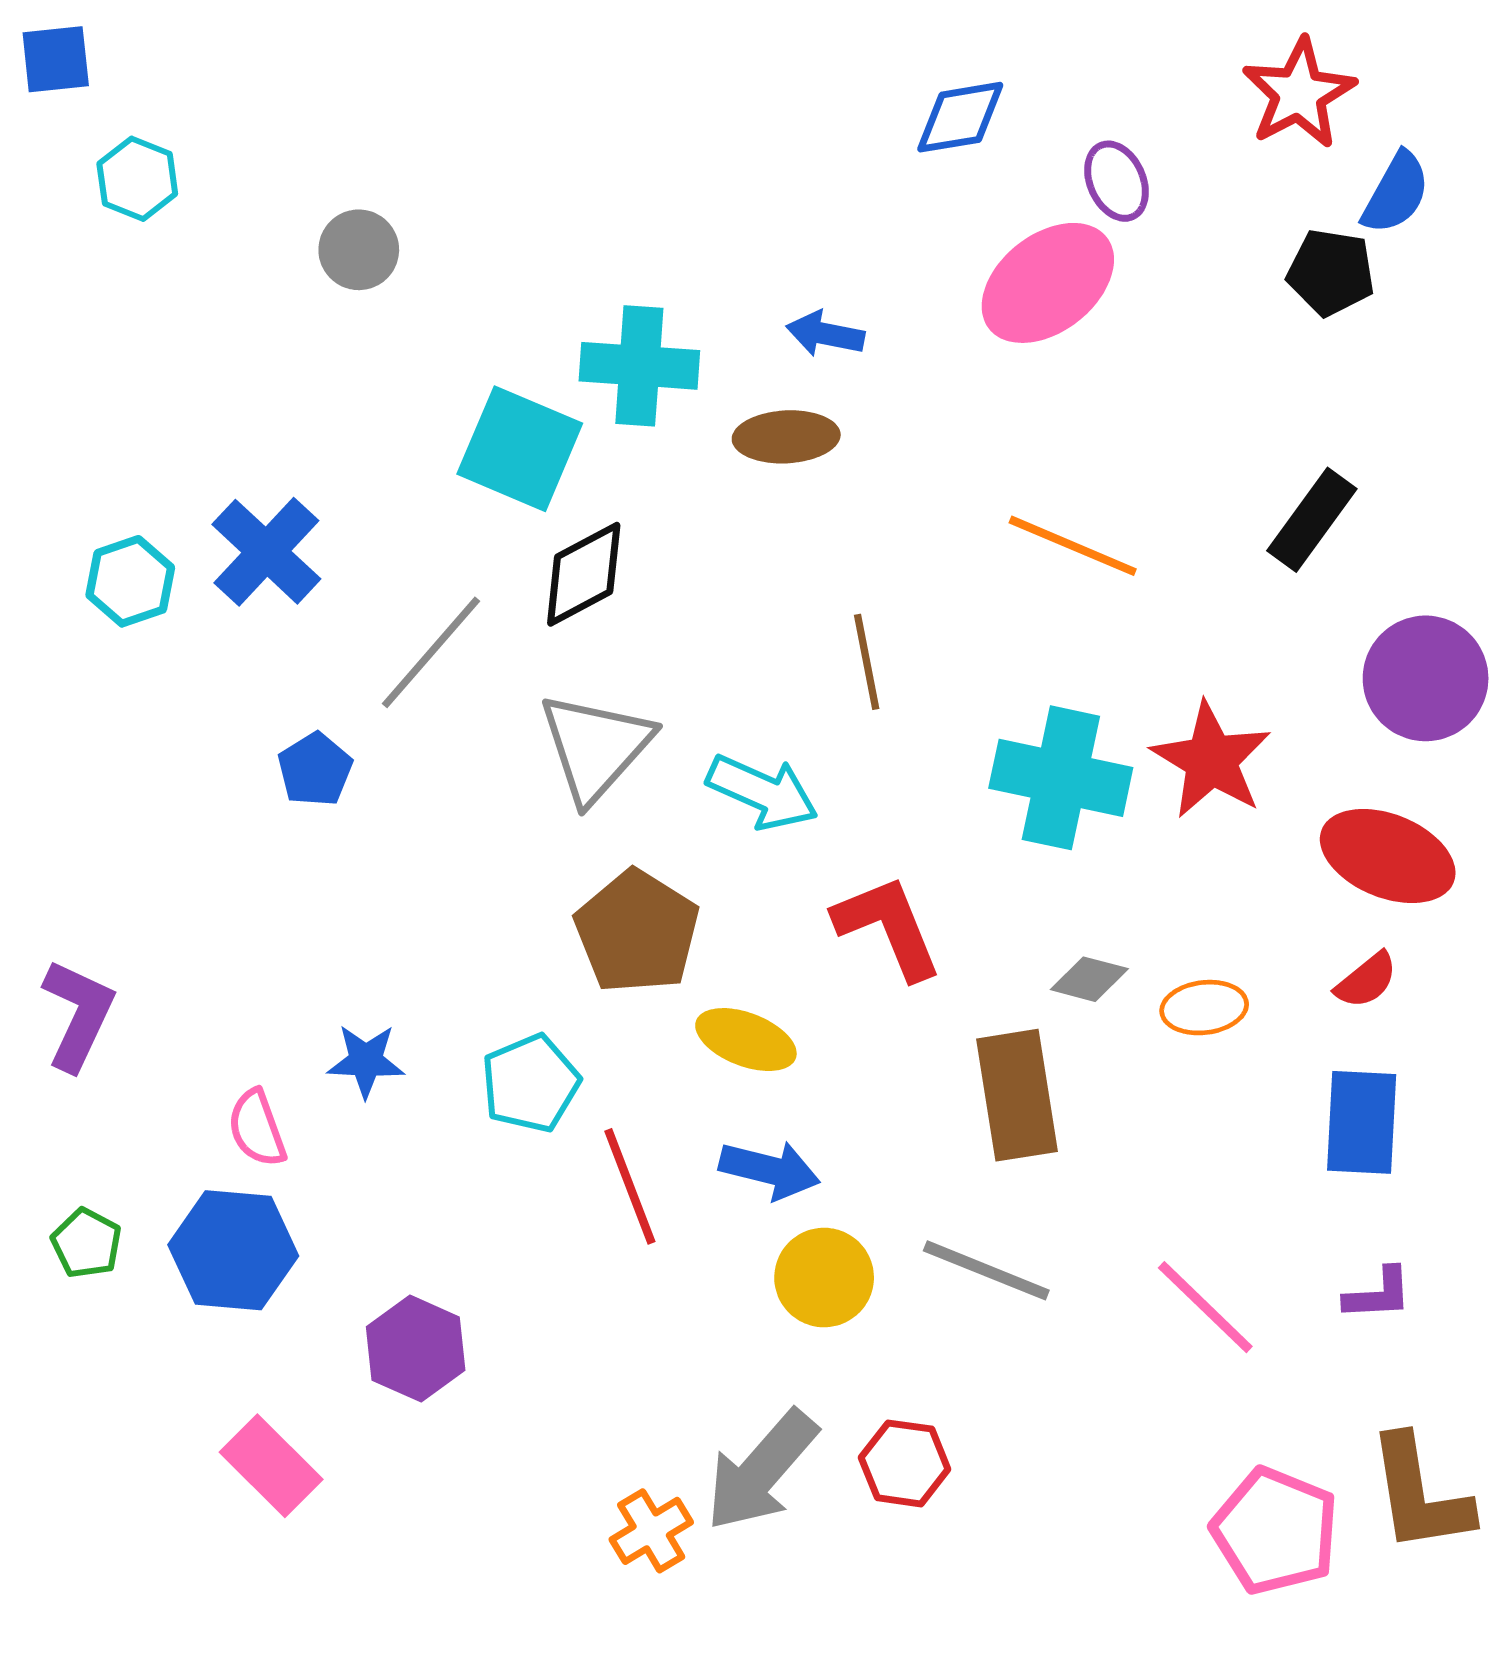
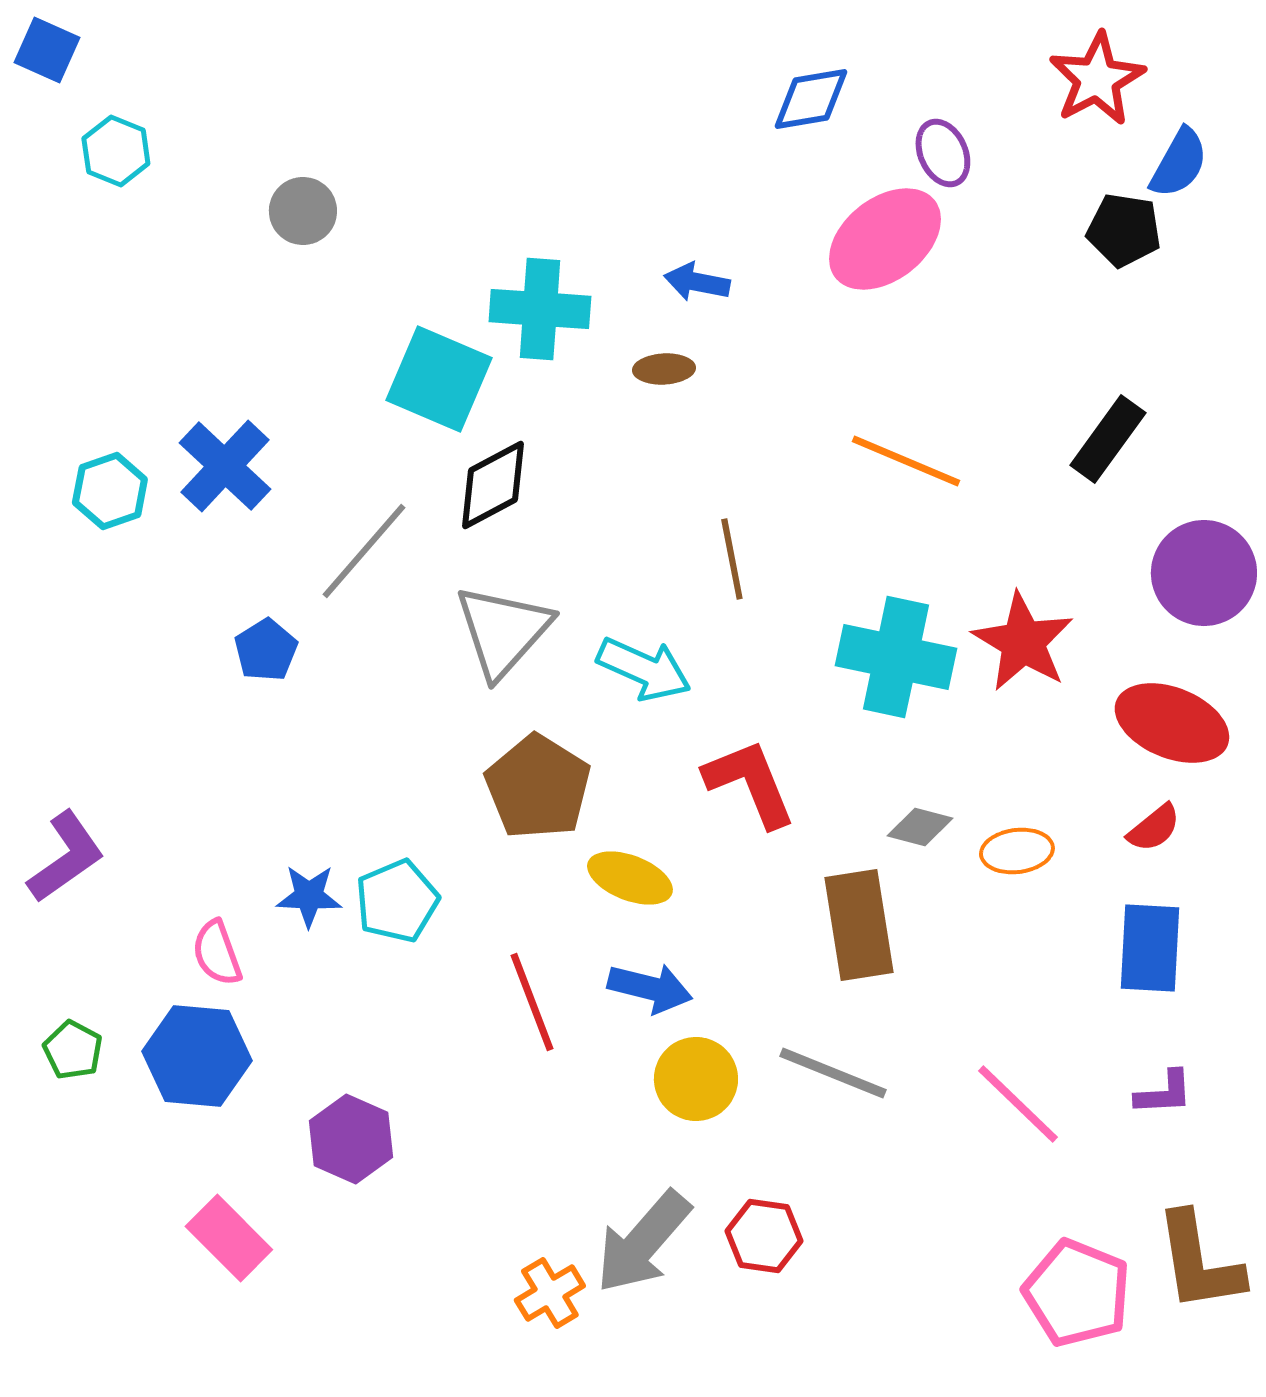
blue square: (56, 59) -> (47, 50), turned 30
brown ellipse: (786, 437) -> (664, 369), size x0.7
purple L-shape: (78, 1015) -> (66, 857), turned 30
cyan pentagon: (530, 1083) -> (397, 901), moved

